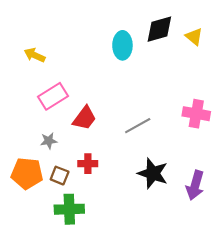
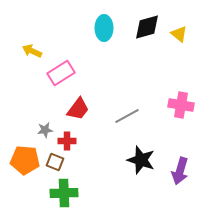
cyan ellipse: (122, 45) -> (104, 28), moved
pink rectangle: (53, 96) -> (61, 73), moved
red cross: (88, 164) -> (67, 141), moved

